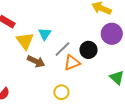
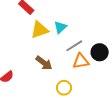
yellow triangle: (25, 41) -> (40, 30), turned 36
brown arrow: (36, 61) -> (44, 63), moved

